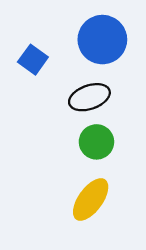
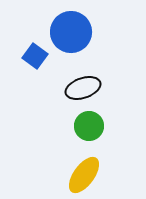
blue circle: (102, 40) -> (71, 32), moved

